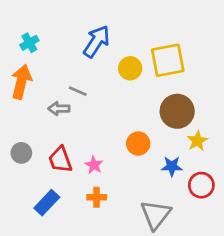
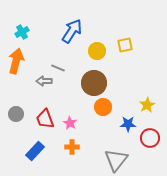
yellow square: (168, 60) -> (125, 45), size x0.6
brown circle: (177, 111) -> (94, 83), moved

